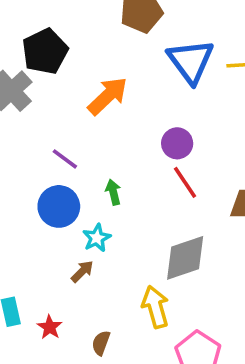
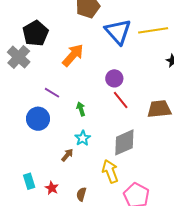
blue circle: (59, 206) -> (38, 119), moved
cyan star: (97, 238) -> (83, 138), moved

